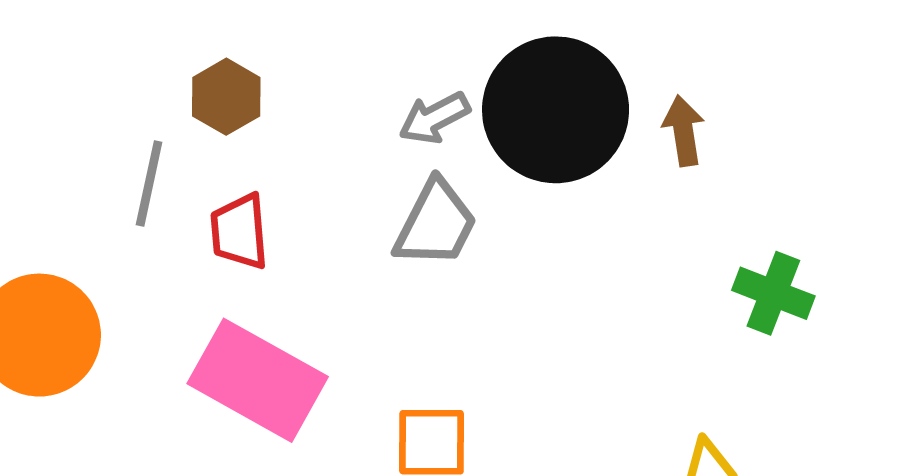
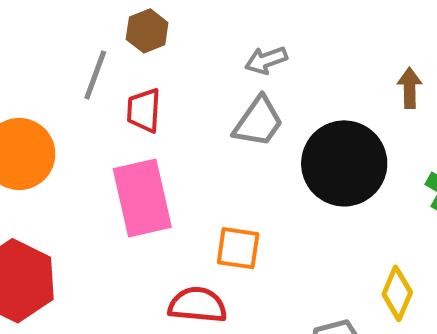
black circle: (556, 110) -> (344, 163), moved
pink rectangle: (258, 380) -> (142, 198), turned 40

